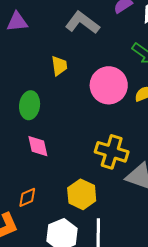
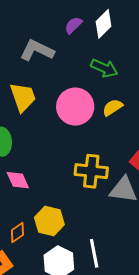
yellow trapezoid: (59, 66) -> (23, 97), size x1.5
yellow hexagon: (82, 194) -> (49, 221), moved

